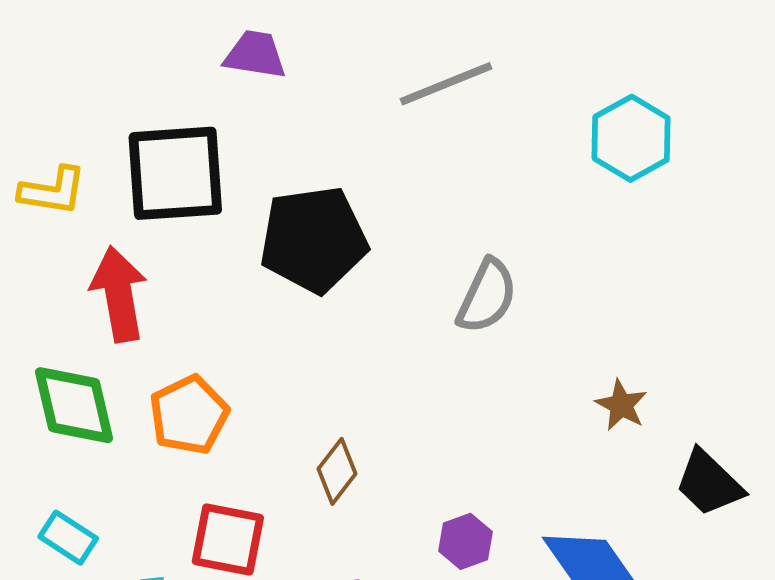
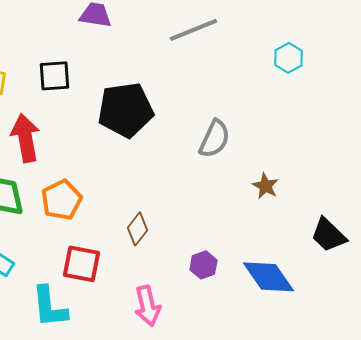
cyan hexagon: (631, 138) -> (288, 58), size x0.7
black square: (175, 173) -> (54, 76), size x0.6
brown star: (621, 405) -> (265, 186), moved

